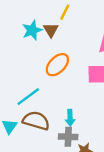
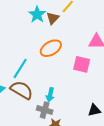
cyan star: (32, 30) -> (37, 15), turned -30
cyan line: (28, 97) -> (20, 68), turned -35

